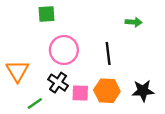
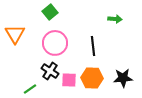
green square: (46, 14) -> (50, 12), moved, turned -35
orange triangle: (17, 71) -> (15, 34), moved

